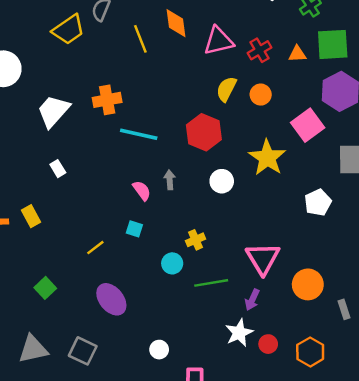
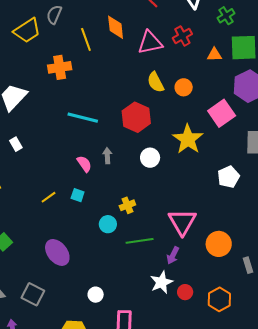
red cross: (260, 50) -> (182, 36), moved
yellow semicircle: (226, 89) -> (156, 82), turned -55
orange cross: (107, 100) -> (60, 67), moved
yellow line: (95, 248) -> (49, 197), moved

